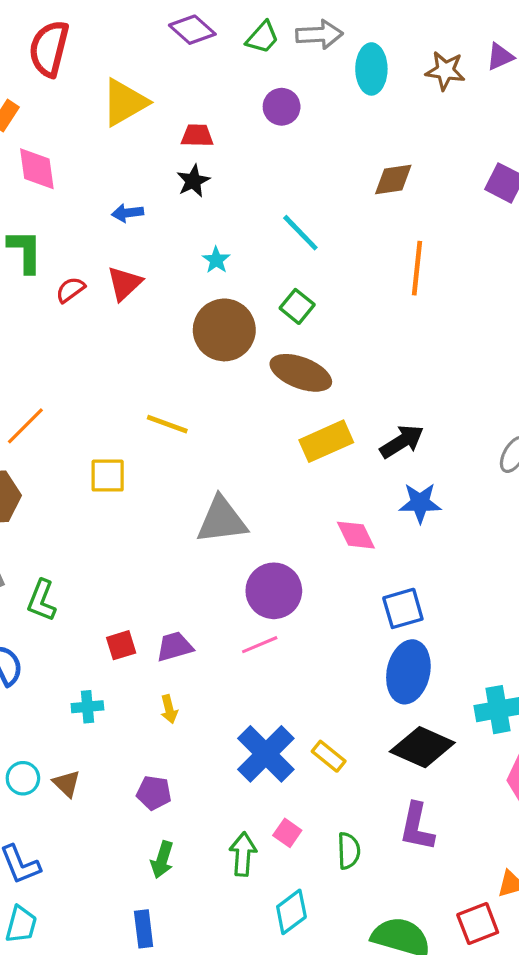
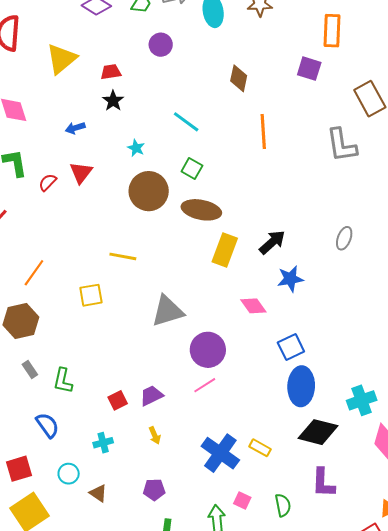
brown diamond: (393, 179) -> (239, 78), turned -60
yellow rectangle: (326, 441) -> (225, 250), turned -36
cyan circle: (23, 778) -> (69, 474), moved

